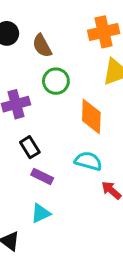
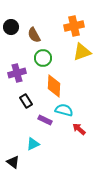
orange diamond: (91, 116) -> (54, 86), moved
purple rectangle: (42, 176) -> (45, 120), moved

